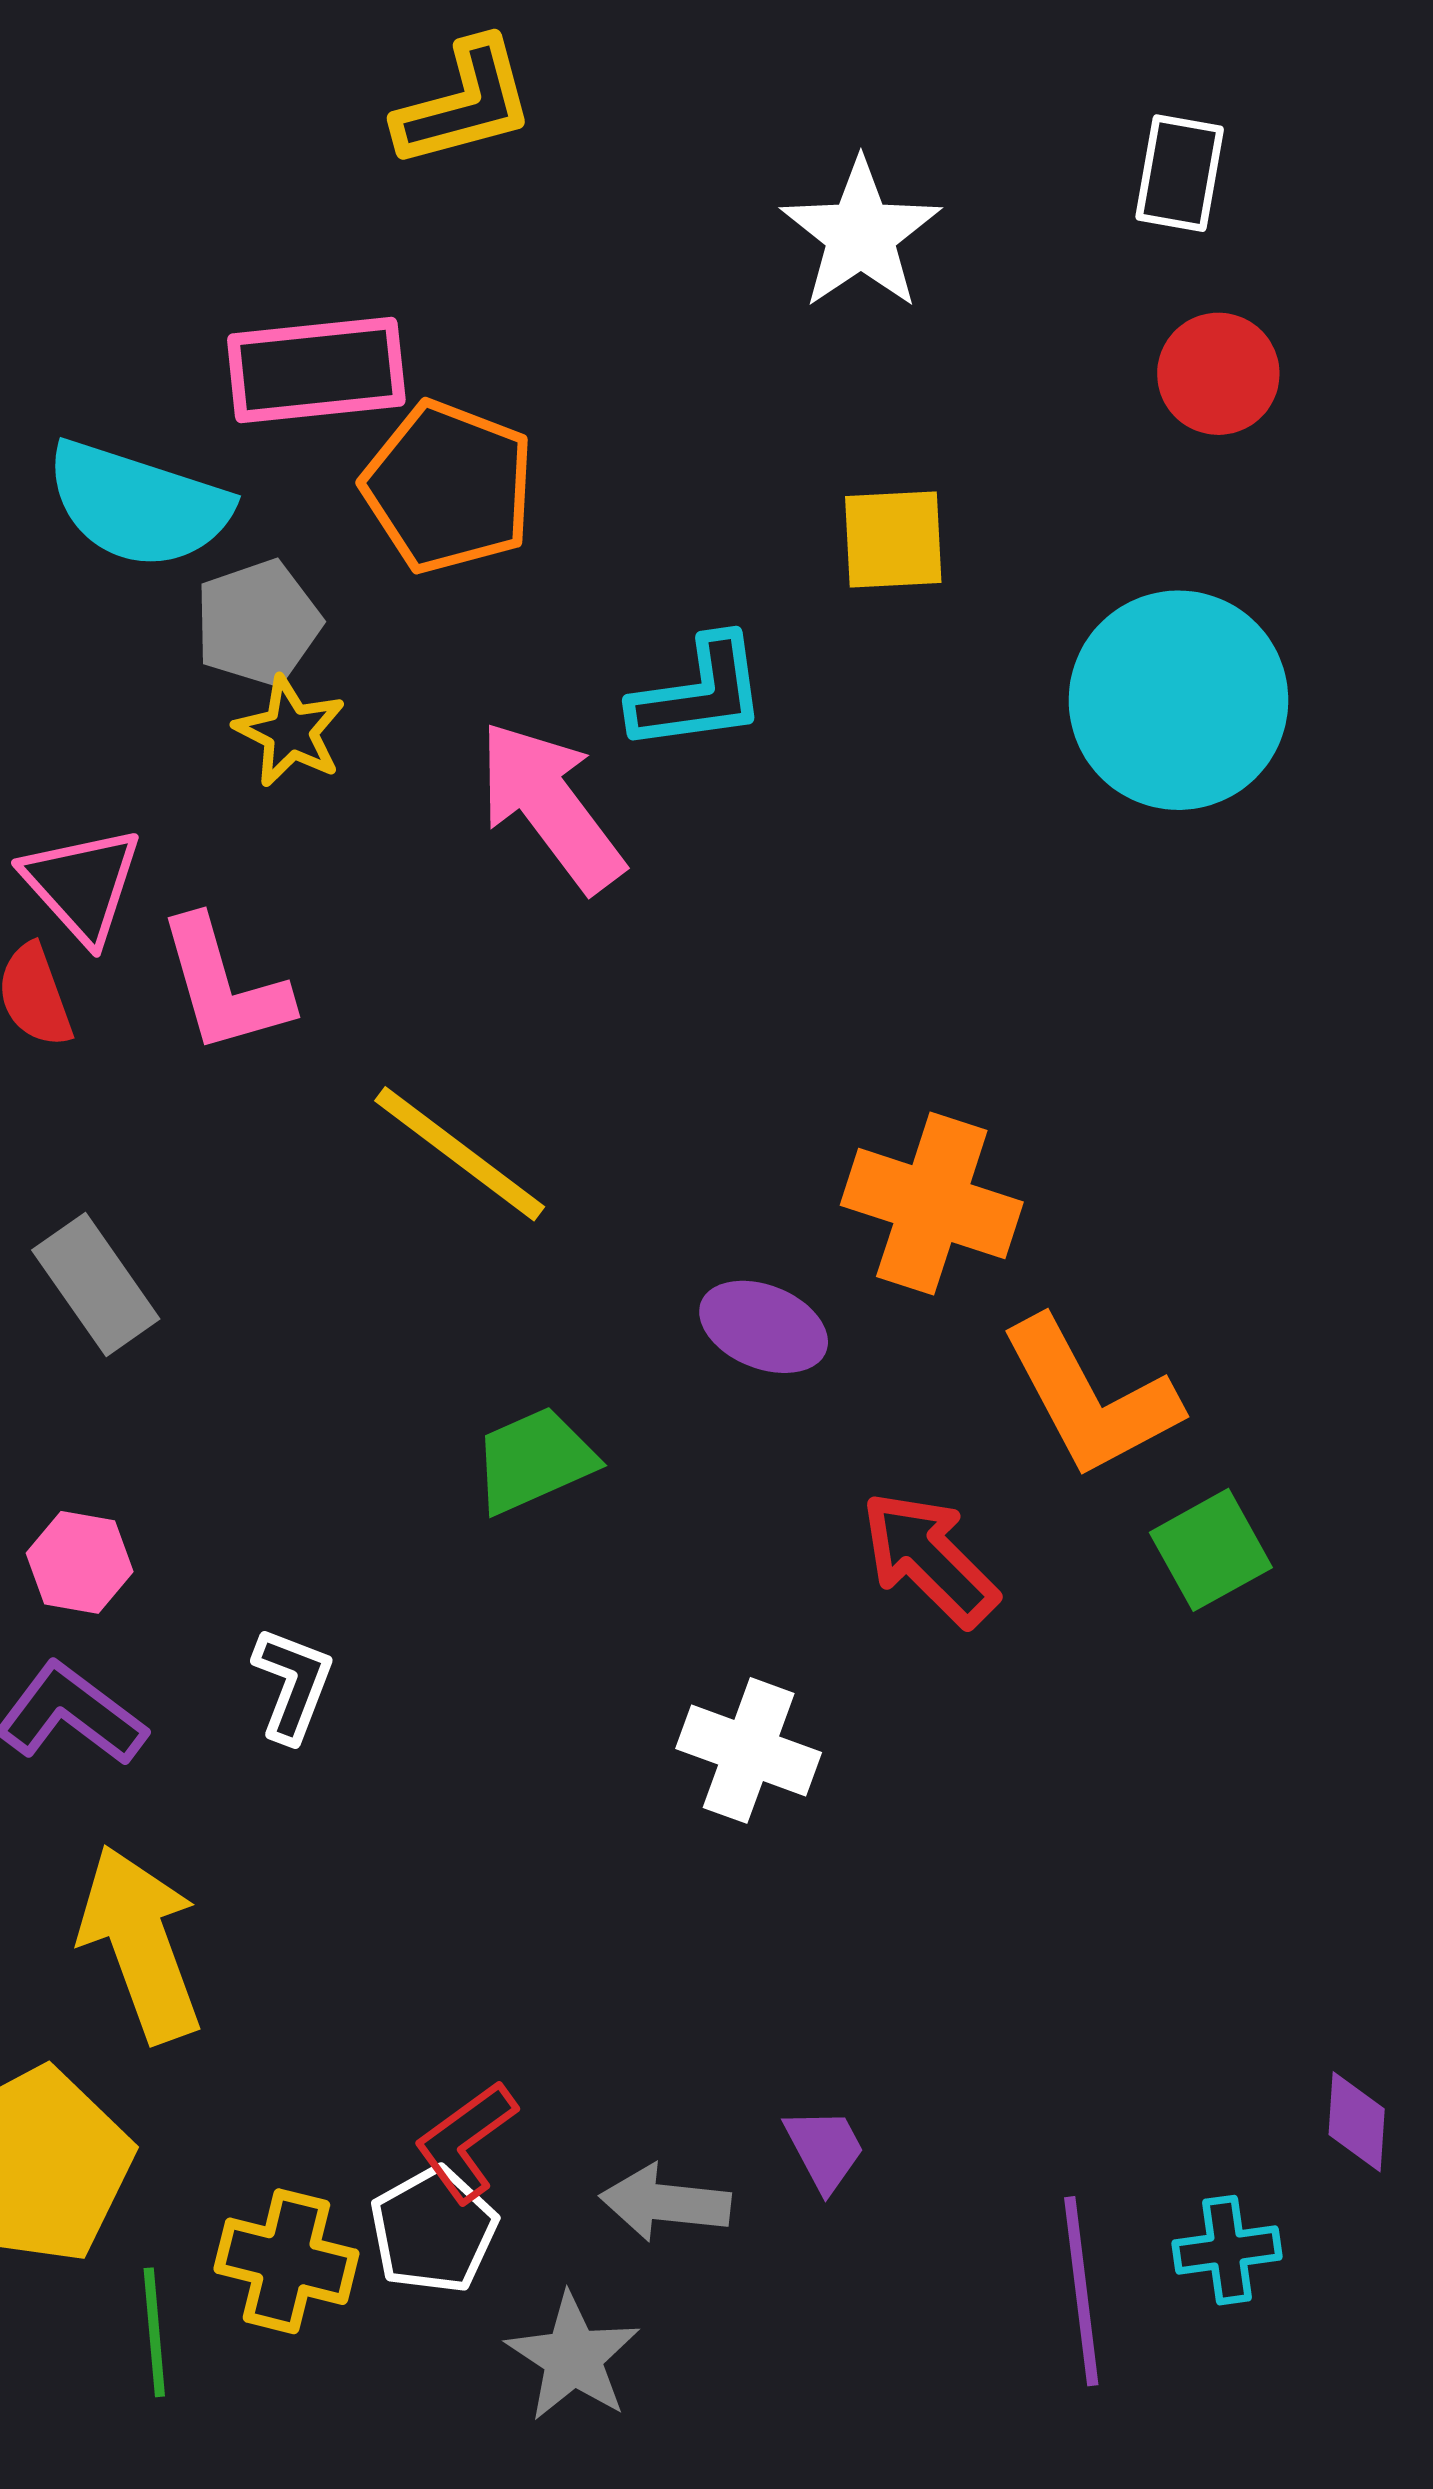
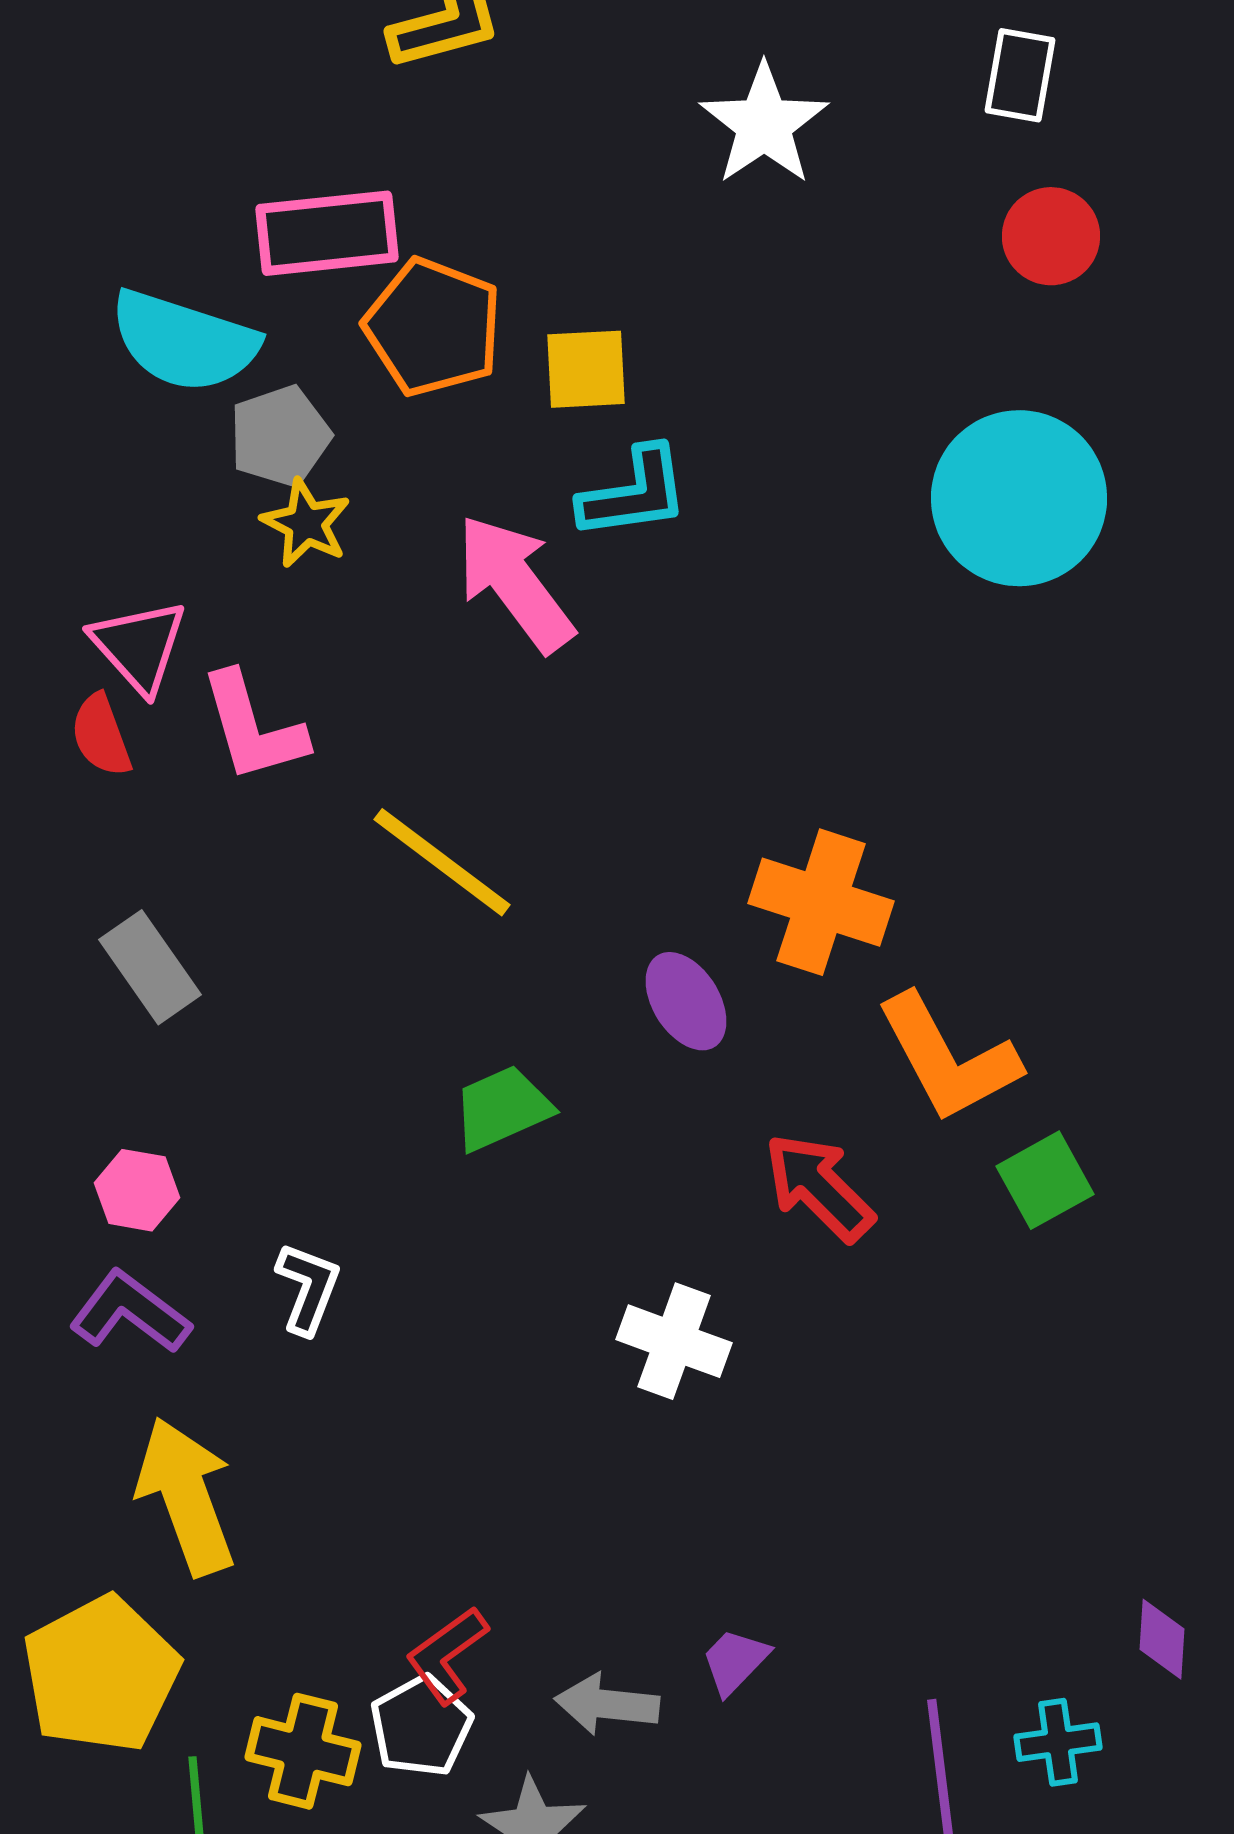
yellow square: (893, 539) -> (586, 369), moved
purple ellipse: (764, 1327) -> (686, 1001), turned 36
purple trapezoid: (825, 2149) -> (735, 1661), turned -108

